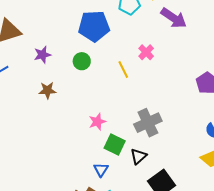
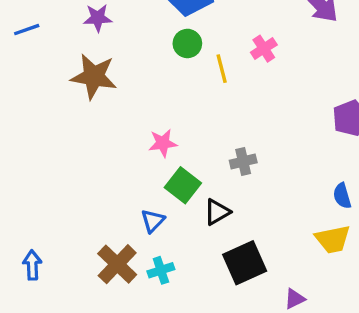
green circle: (82, 61) -> (187, 43), moved
brown star: (47, 90) -> (94, 76), size x1.6
gray cross: (148, 123) -> (243, 161), size x0.6

